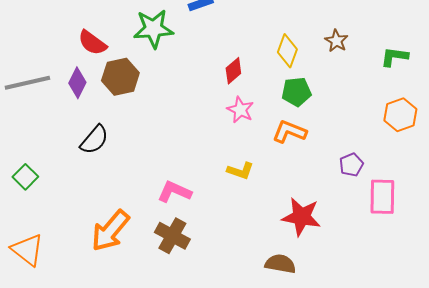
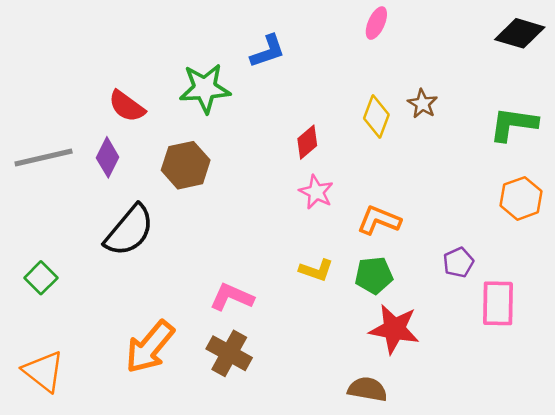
brown star: (336, 41) -> (422, 104), moved
green L-shape: (394, 57) -> (513, 124), size x1.4
brown hexagon: (120, 77) -> (186, 165), moved
green pentagon: (296, 92) -> (374, 275), moved
black semicircle: (94, 140) -> (129, 230), size x1.4

